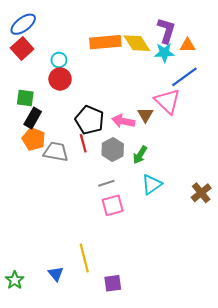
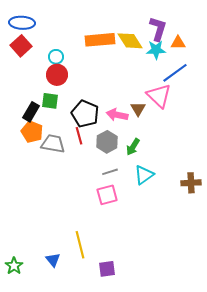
blue ellipse: (23, 24) -> (22, 23), turned 40
green square: (25, 98) -> (50, 101), moved
gray line: (106, 183) -> (110, 172), moved
brown cross: (201, 193) -> (191, 183), turned 36

